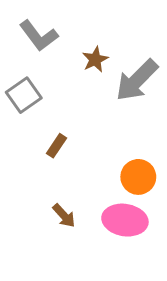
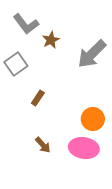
brown star: (95, 59) -> (51, 40), moved

